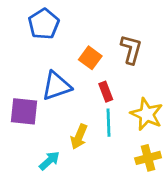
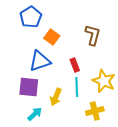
orange square: (90, 58) -> (52, 37), moved
purple square: (24, 111) -> (29, 87), moved
yellow cross: (148, 158) -> (95, 111), moved

